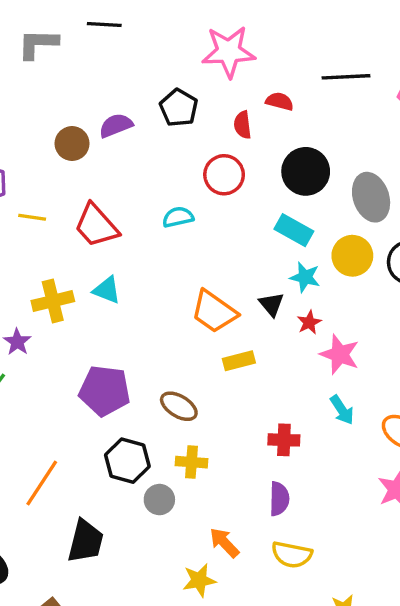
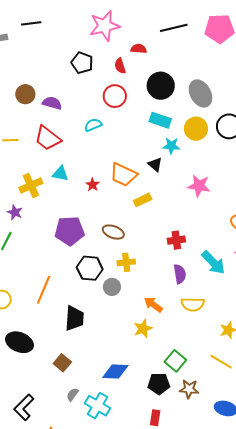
purple semicircle: (116, 125) -> (52, 103), moved, turned 48
red star: (309, 322) -> (93, 185), moved
cyan arrow: (342, 410) -> (213, 263), moved, size x1.5

